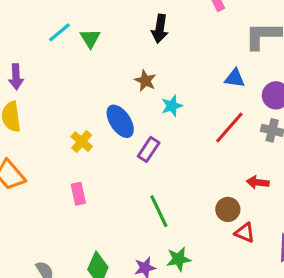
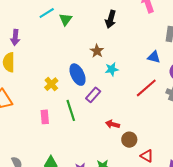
red arrow: (258, 182) -> (113, 124), moved
brown circle: (228, 209) -> (129, 140), moved
green line: (159, 211) -> (71, 110), moved

